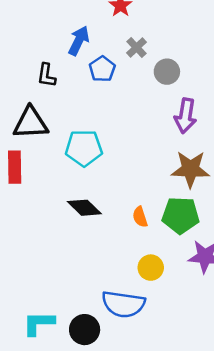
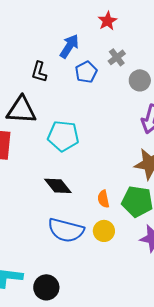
yellow circle: (151, 268) -> (104, 231), moved
blue semicircle: (123, 304) -> (66, 230), moved

